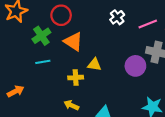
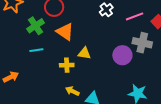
yellow arrow: (71, 105) -> (72, 91), moved

